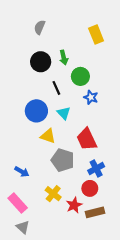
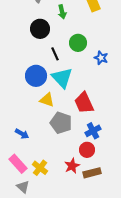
green arrow: (64, 58) -> (62, 12), moved
blue star: (91, 97) -> (101, 58), moved
cyan triangle: (64, 113) -> (62, 78), size x1.6
yellow cross: (53, 194) -> (40, 168), moved

